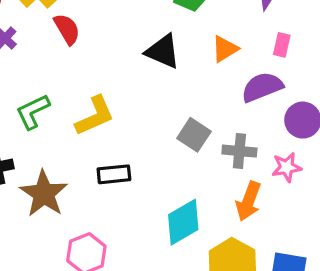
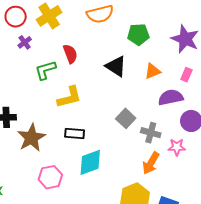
red semicircle: (67, 29) -> (70, 54), moved
green L-shape: (33, 112) -> (45, 70), moved
cyan diamond: (183, 222) -> (90, 162), moved

